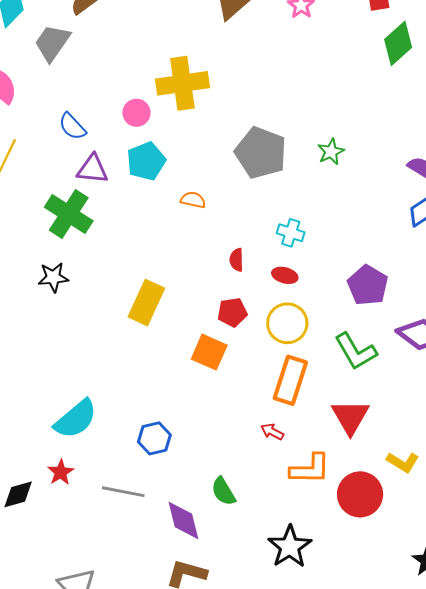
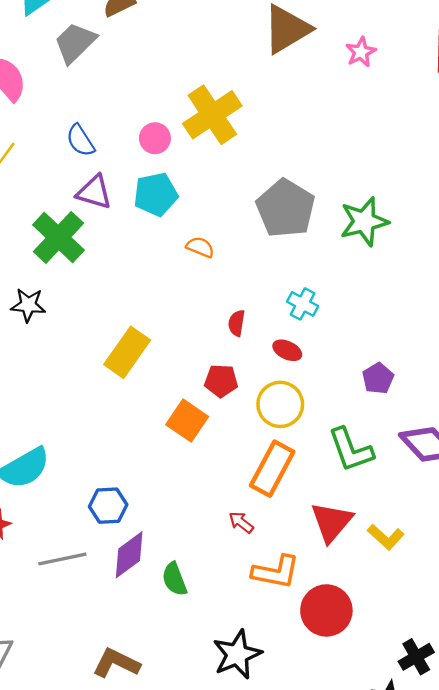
yellow cross: (182, 83) -> (212, 115), turned -36
green star: (331, 152) -> (364, 222), size x1.6
purple pentagon: (368, 285) -> (378, 378), size x0.7
yellow L-shape: (403, 462) -> (386, 537), moved
gray line: (123, 492) -> (62, 559), turned -33
purple diamond: (183, 520) -> (129, 555), moved, turned 57

